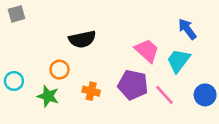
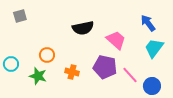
gray square: (16, 14) -> (20, 16), moved
black semicircle: (82, 39) -> (83, 28), moved
cyan trapezoid: (178, 61) -> (154, 48), moved
blue circle: (205, 95) -> (152, 86), moved

